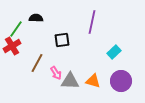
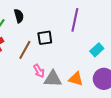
black semicircle: (36, 18) -> (19, 16), turned 72
brown line: (37, 63) -> (25, 50), moved

